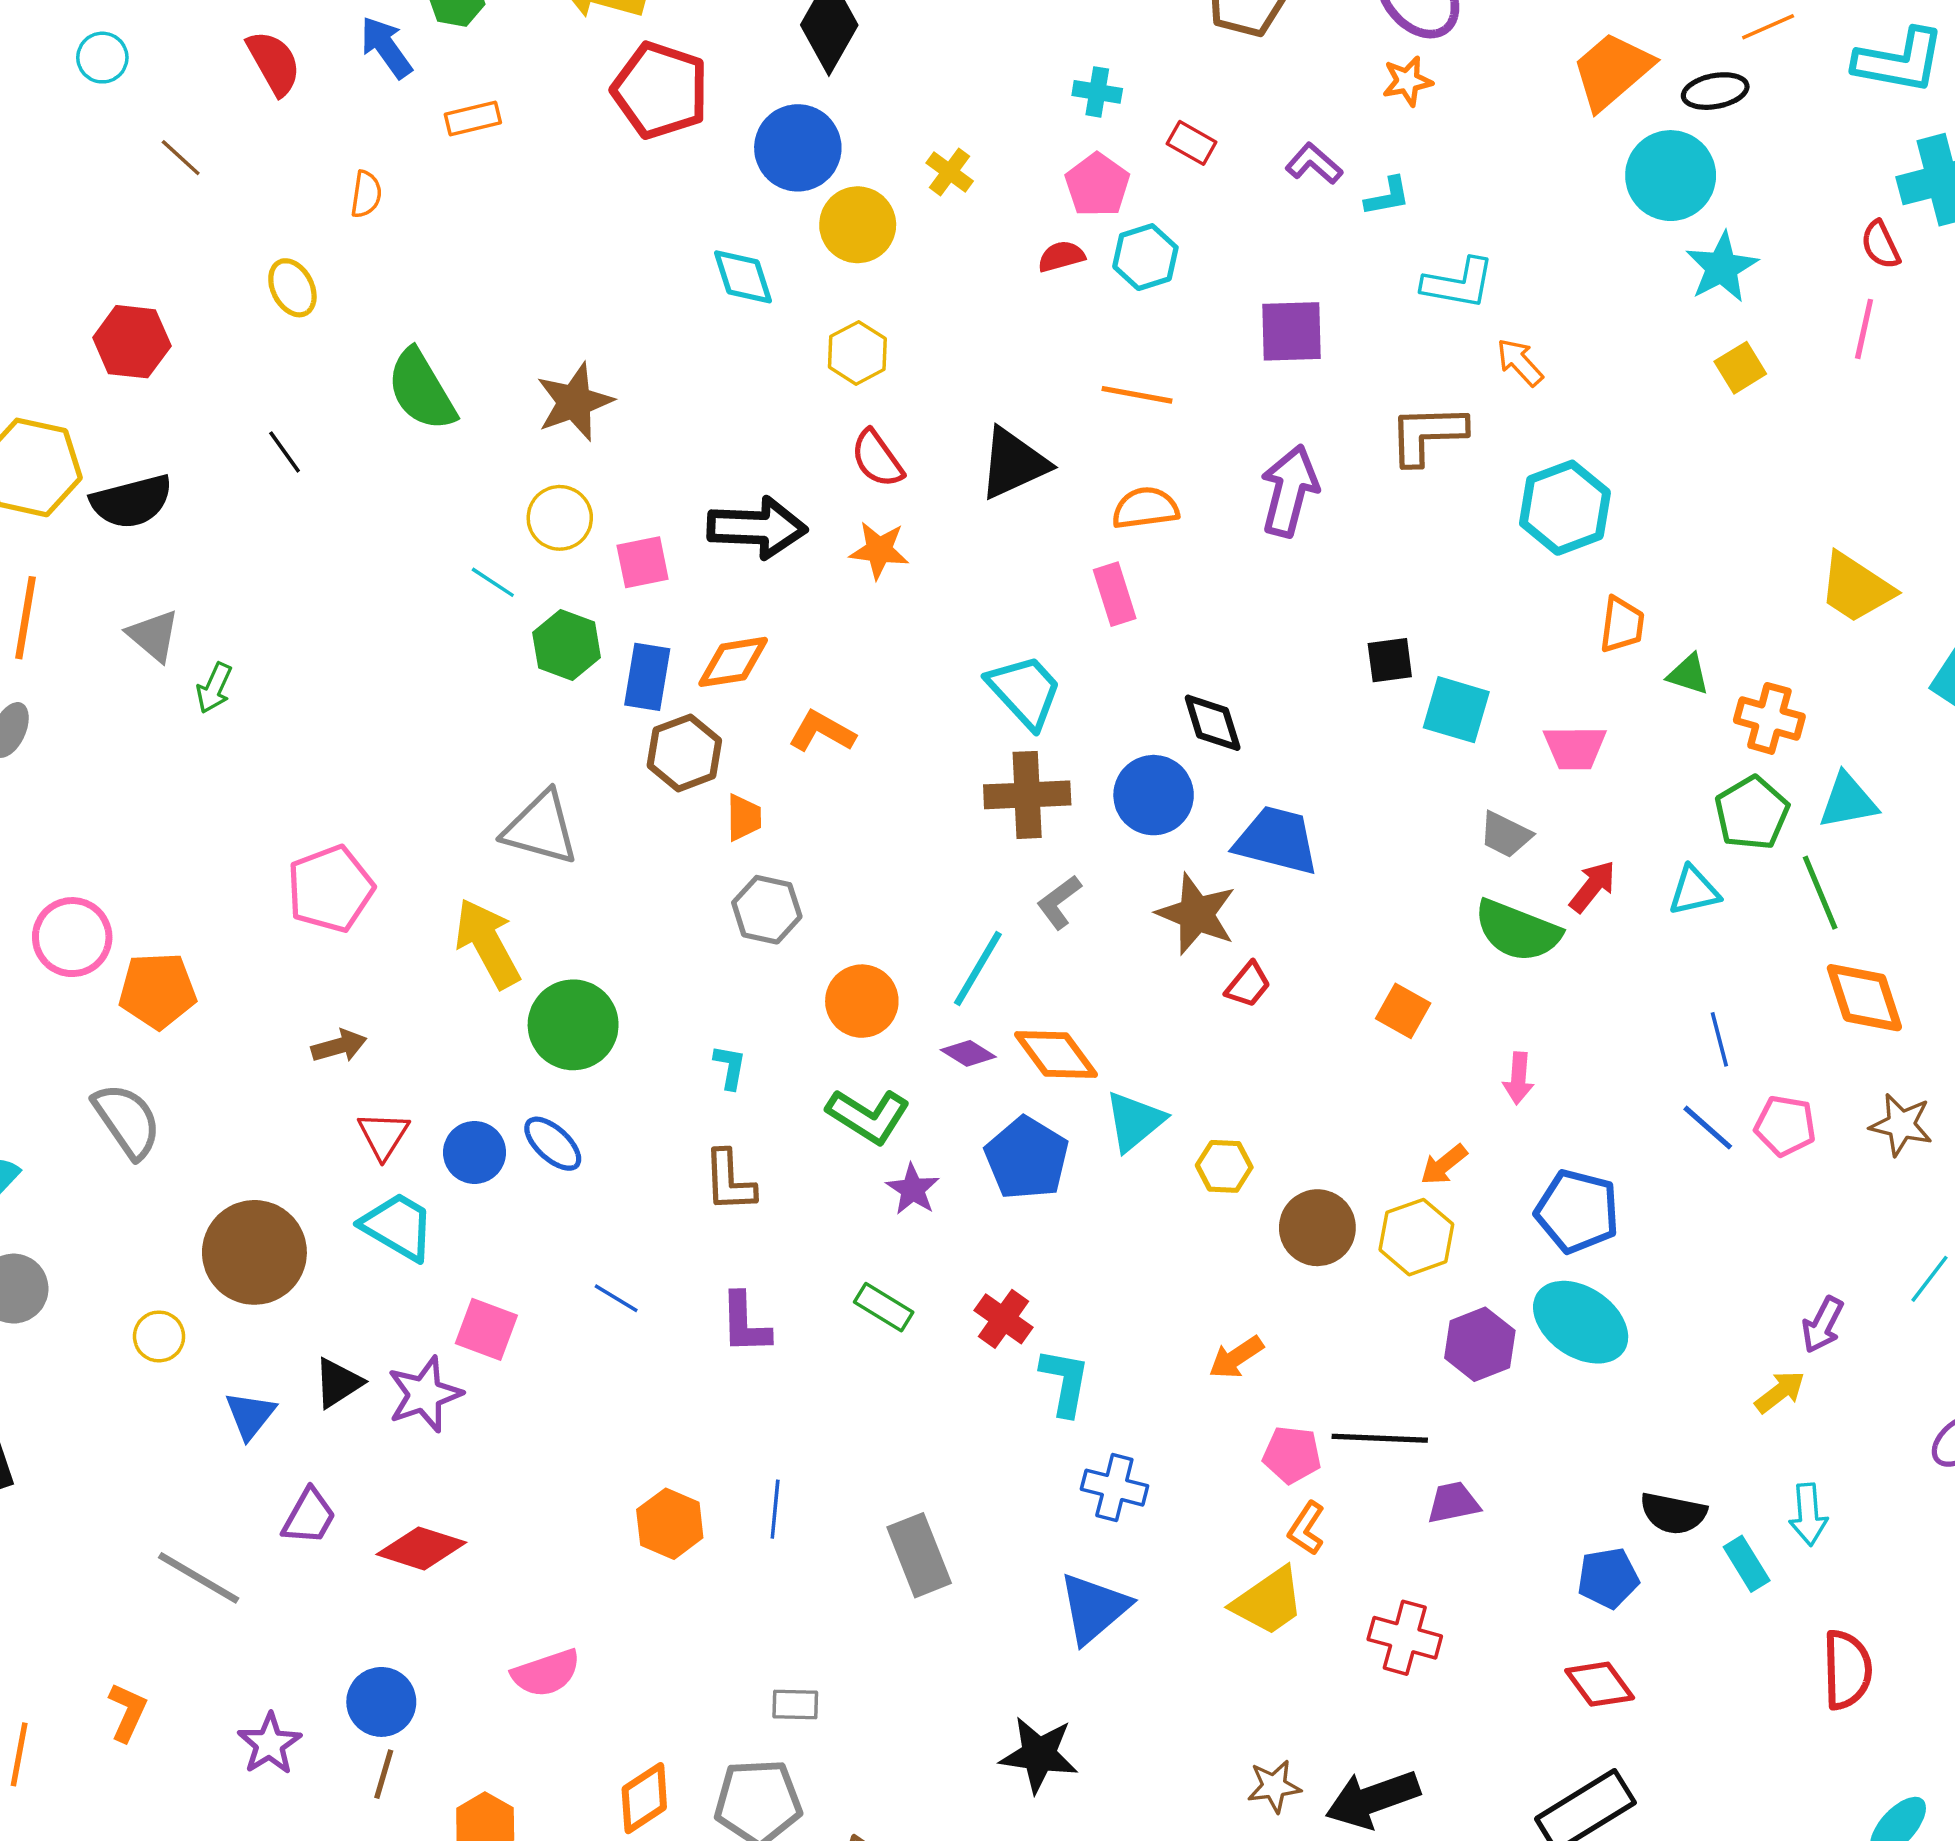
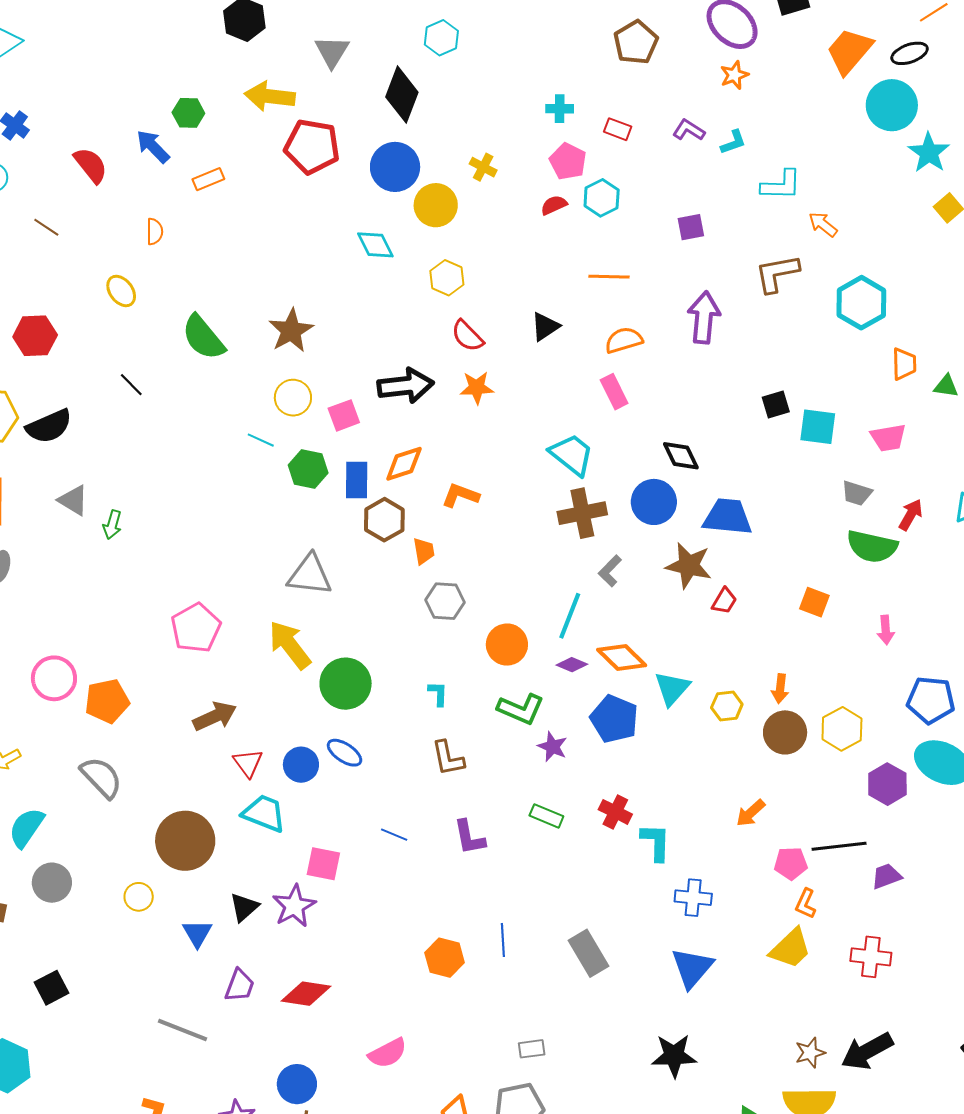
purple square: (1292, 331) -> (691, 227), size x0.7
black triangle: (1013, 463) -> (545, 327), size x0.7
brown arrow: (339, 1046) -> (215, 716), size x1.4
orange arrow: (1444, 1165) -> (780, 689), moved, turned -36

